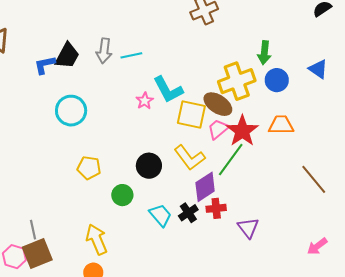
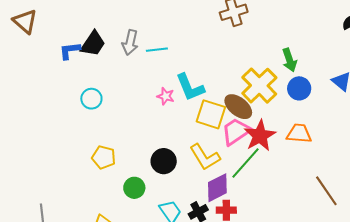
green arrow: (264, 53) -> (290, 60), turned -30
yellow cross: (237, 81) -> (259, 86), turned -30
pink star: (145, 101) -> (166, 96), turned -30
cyan circle: (71, 111) -> (91, 99), size x0.7
pink trapezoid: (218, 129) -> (236, 132), size x1.4

